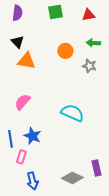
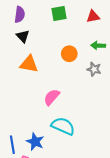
black triangle: (17, 42) -> (23, 36), moved
pink semicircle: (22, 102) -> (52, 97), moved
cyan semicircle: (72, 113) -> (63, 126), moved

